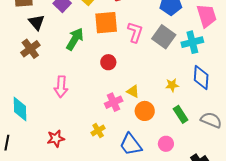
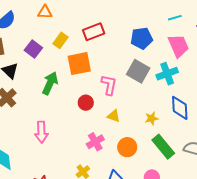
pink L-shape: (135, 32) -> (109, 85), moved
yellow triangle: (133, 91) -> (114, 116), moved
green rectangle: (181, 114) -> (163, 147), size x1.4

